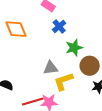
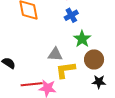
green star: (74, 48) -> (82, 39), turned -30

